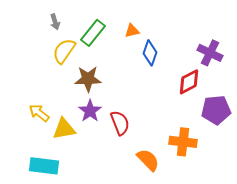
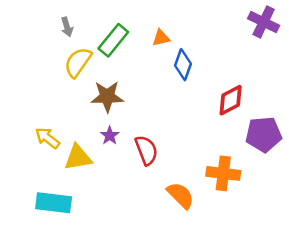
purple cross: (210, 53) -> (264, 22), moved
purple star: (90, 111) -> (110, 136), size x0.7

